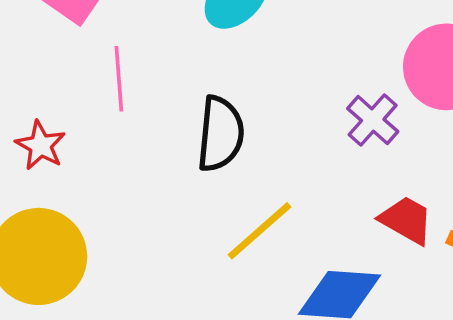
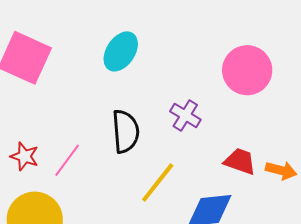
pink line: (119, 79) -> (67, 160), moved, turned 51
purple cross: (373, 120) -> (185, 115), moved

